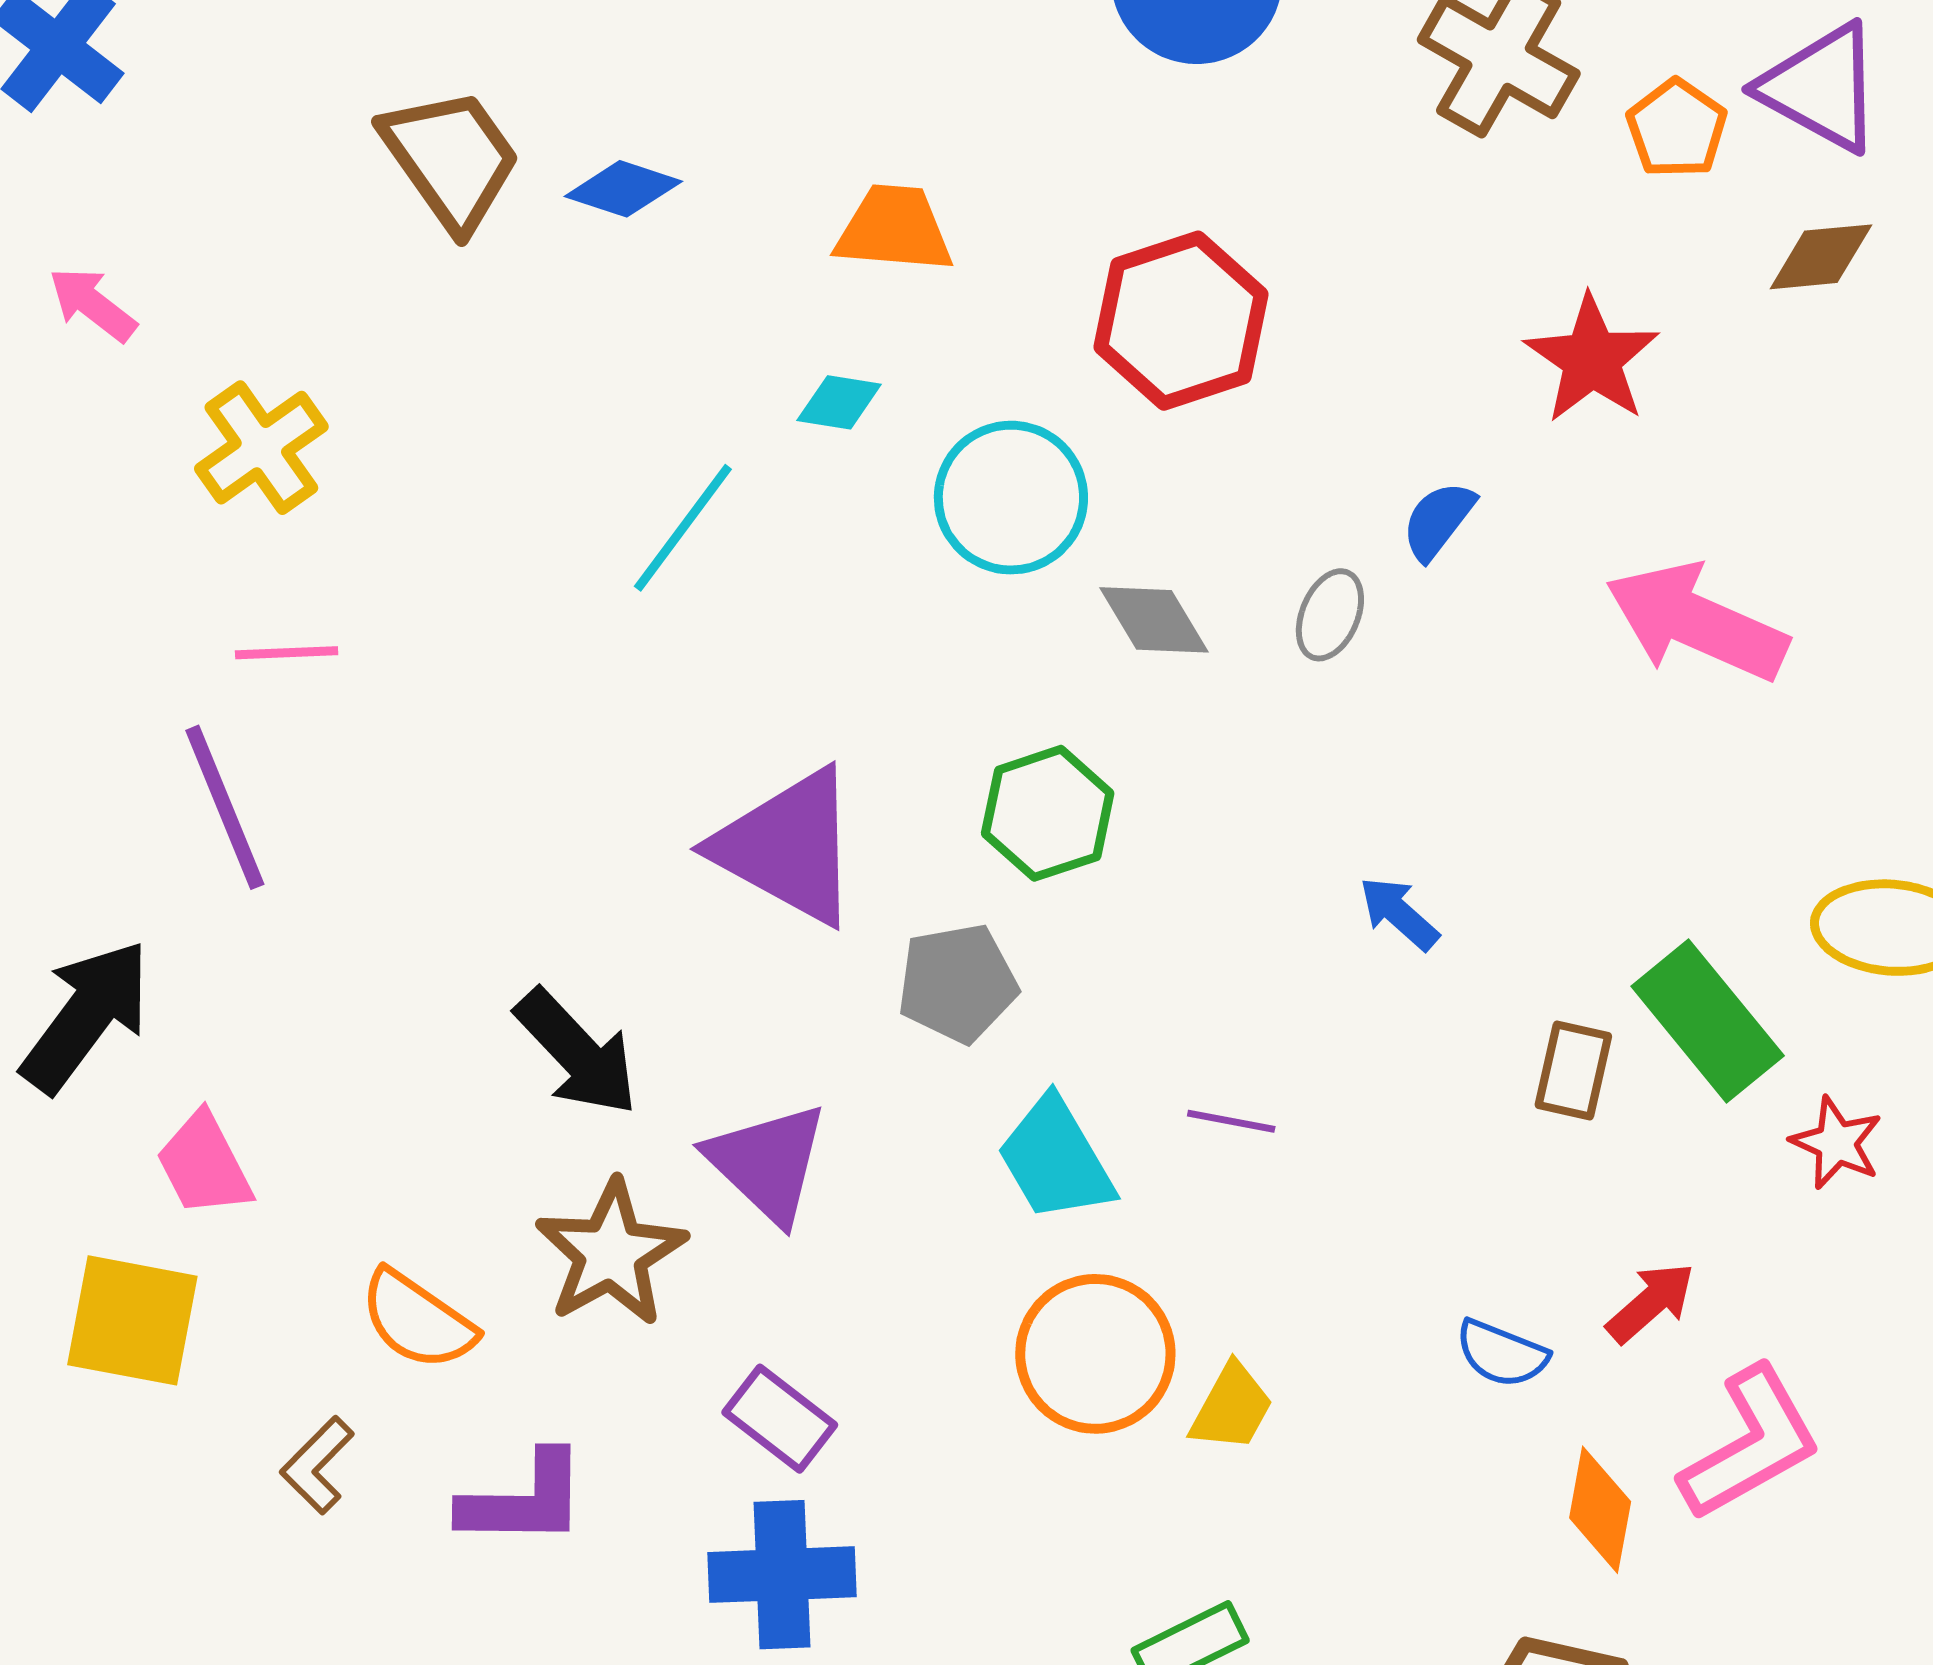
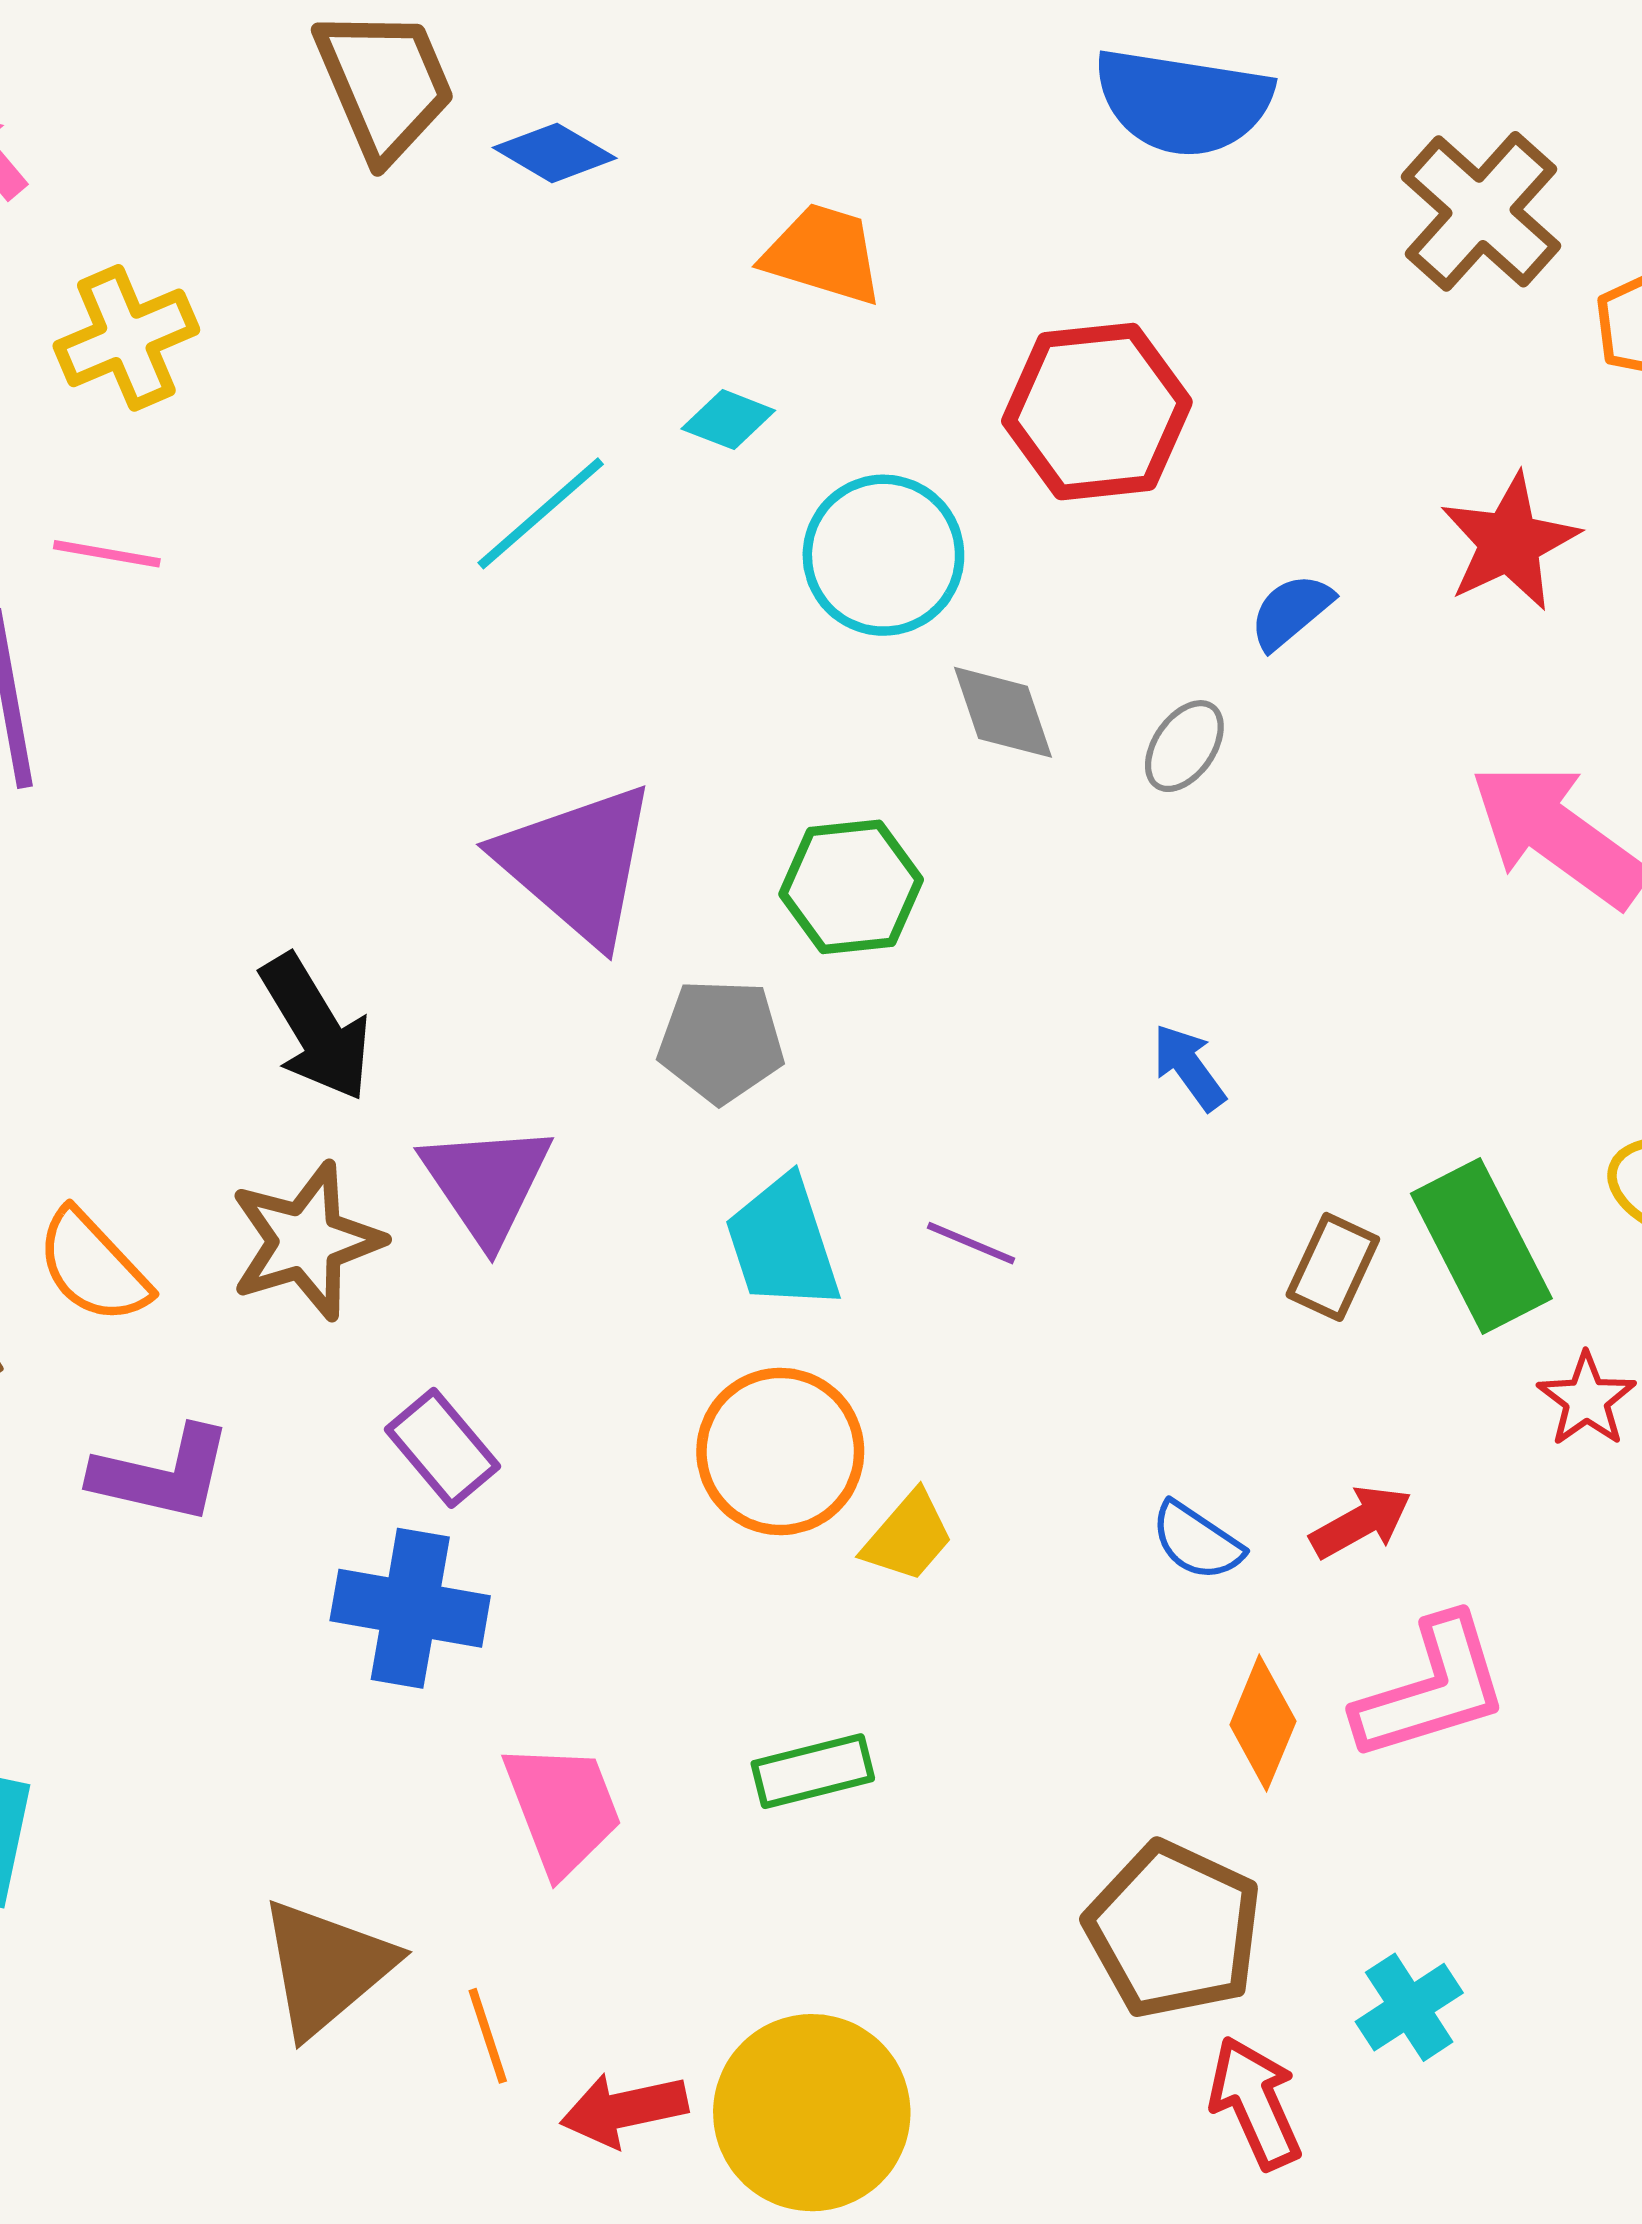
blue semicircle: (1438, 520) -> (1291, 611), moved

